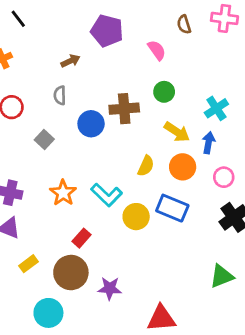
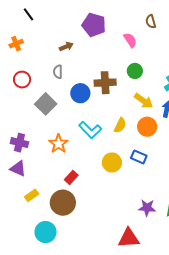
gray square: (44, 140) -> (46, 104), size x1.5
cyan L-shape: (107, 195) -> (90, 130), moved
blue rectangle: (172, 208) -> (139, 157), size x0.7
purple star: (110, 288) -> (147, 208), moved

